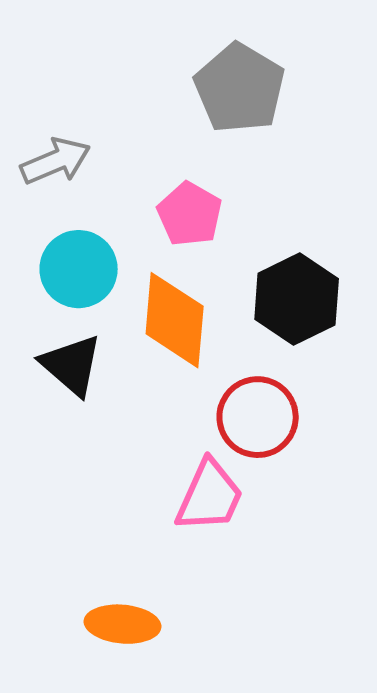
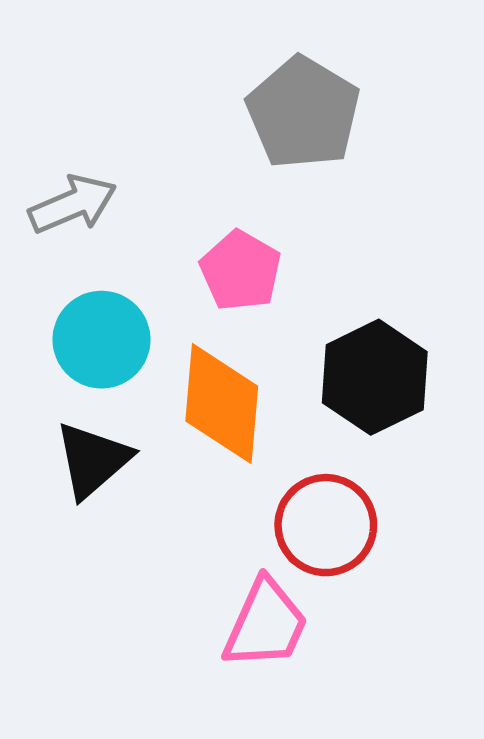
black triangle: (72, 365) -> (93, 460), turned 38

